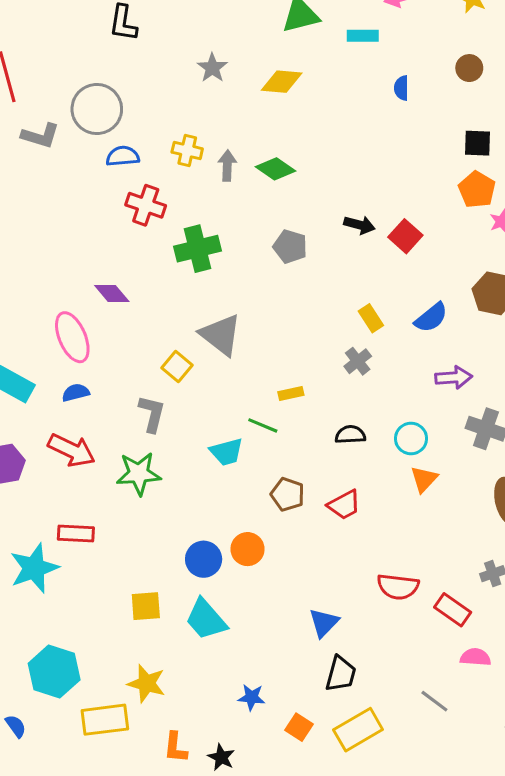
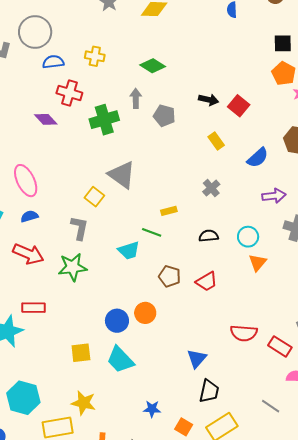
gray arrow: (227, 165) -> (136, 98), moved
purple diamond: (112, 293) -> (46, 119), moved
yellow rectangle: (371, 318) -> (216, 141), moved

